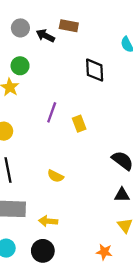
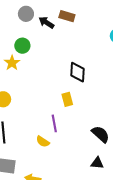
black diamond: (95, 70) -> (77, 72), moved
purple line: (52, 112) -> (54, 123), moved, turned -36

